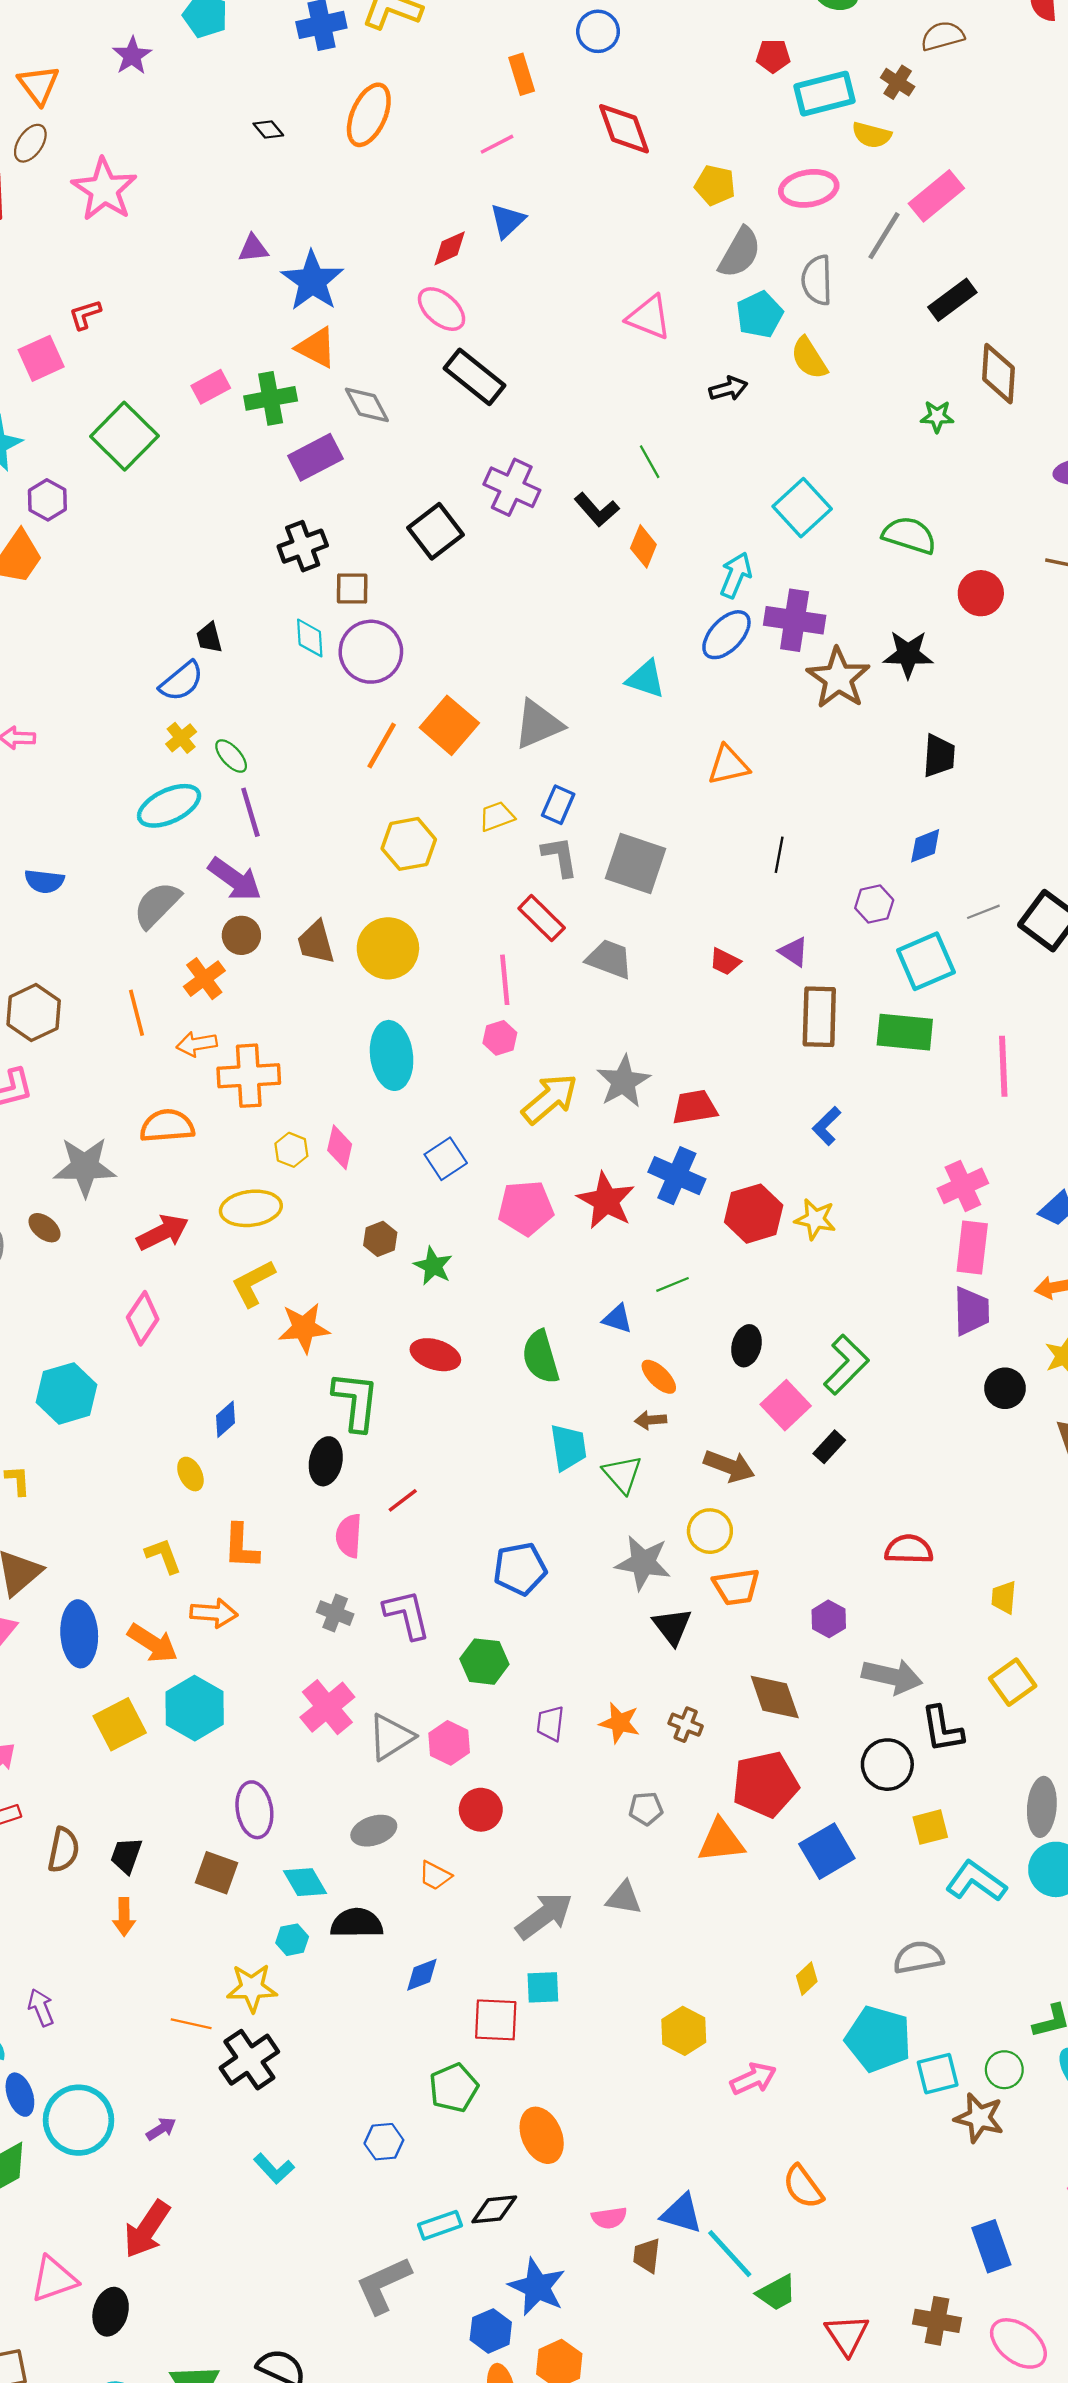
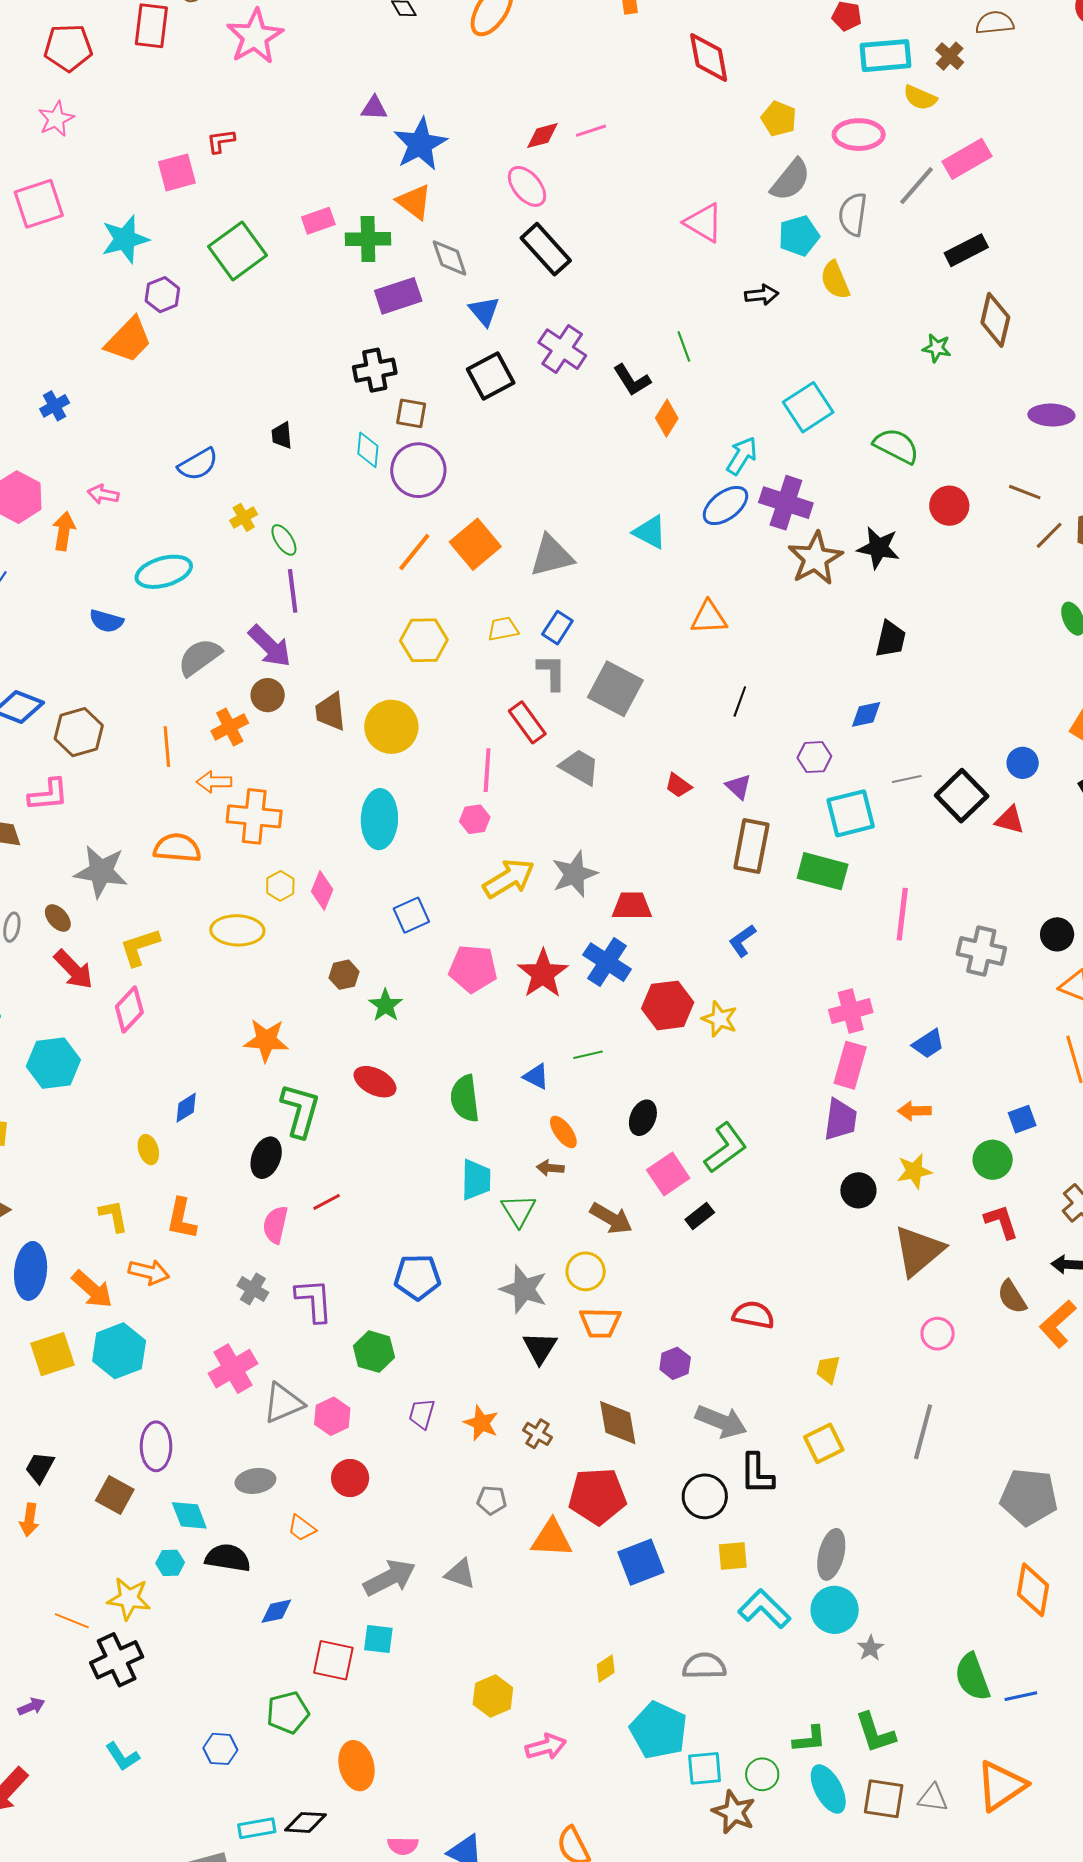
pink line: (497, 144) -> (591, 131), moved
blue triangle: (507, 221) -> (484, 311), moved, turned -36
blue semicircle: (181, 681) -> (198, 464), moved
cyan ellipse: (169, 806) -> (164, 572), moved
red arrow: (163, 1232) -> (73, 970), moved, turned 63
yellow L-shape: (253, 1283) -> (140, 947), moved

